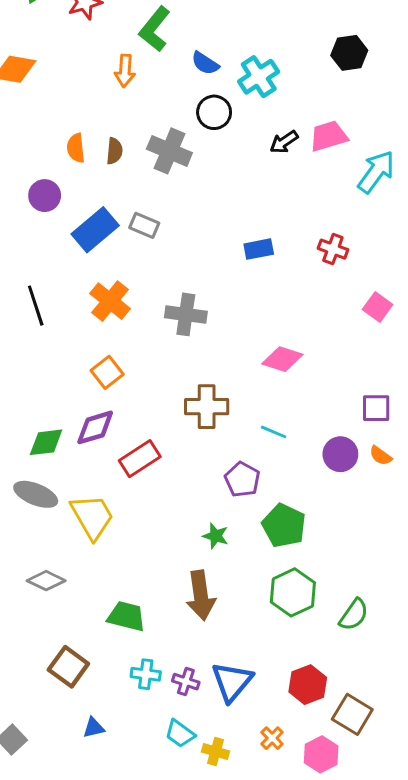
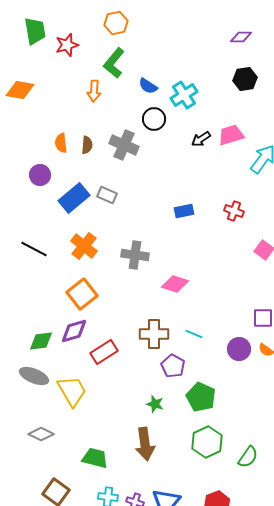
black line: (36, 306) -> (34, 249), turned -44
pink diamond: (282, 359) -> (175, 284), moved
orange square: (107, 372) -> (82, 294), size x1.4
brown cross: (207, 407) -> (154, 334), moved

